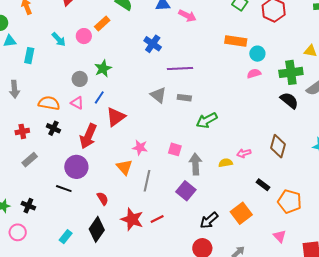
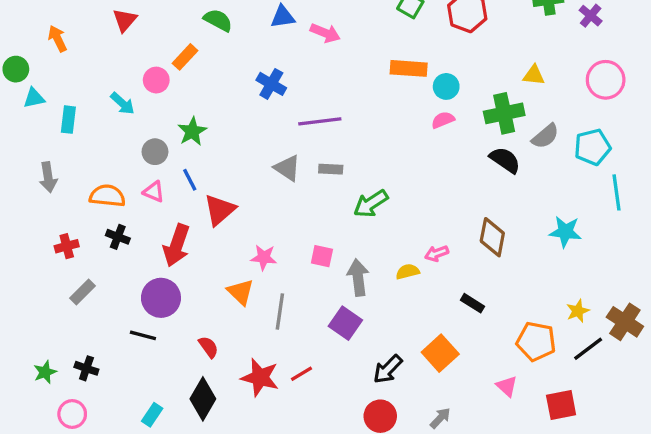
cyan arrow: (59, 39) -> (122, 103), moved
blue line: (99, 97) -> (190, 180), turned -56
orange pentagon: (290, 201) -> (536, 341), moved

